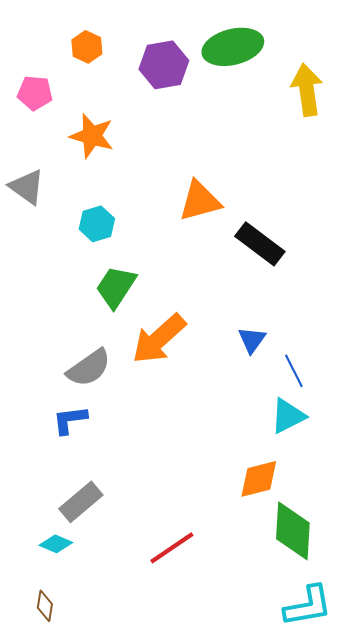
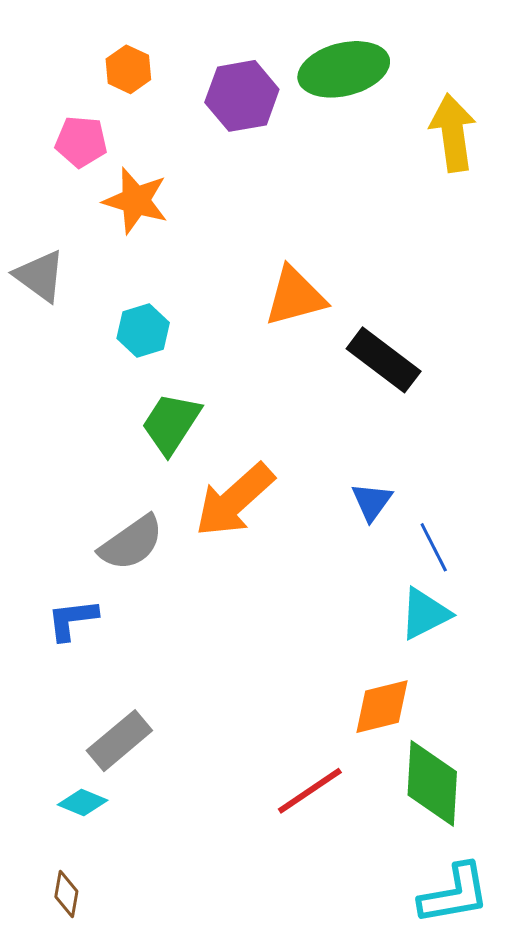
pink pentagon: (35, 93) -> (81, 142), moved
blue L-shape: (70, 420) -> (72, 620), moved
red line: (172, 548) -> (310, 791), moved

